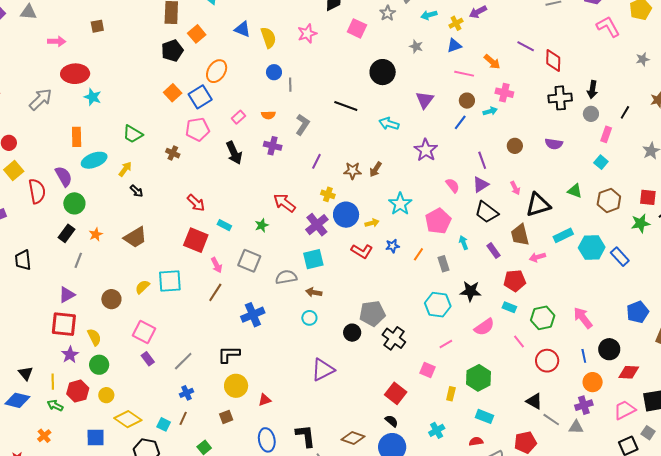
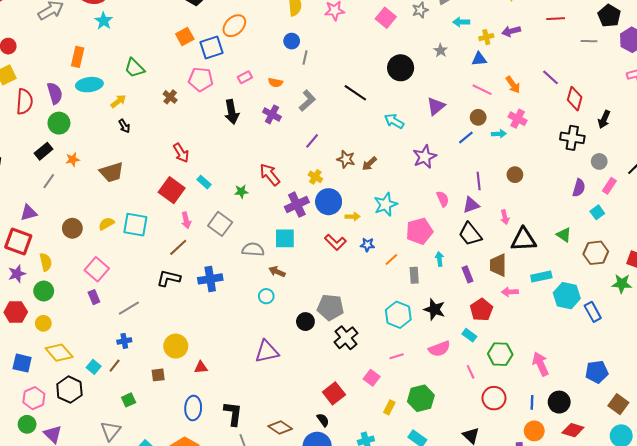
black arrow: (592, 90) -> (604, 119), moved
purple semicircle: (554, 144) -> (579, 188), moved, turned -96
red pentagon: (515, 281) -> (481, 310), turned 30
black L-shape: (229, 354) -> (169, 278), moved

